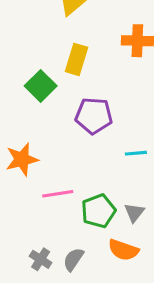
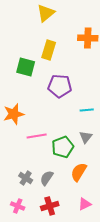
green square: (41, 86) -> (26, 67), turned -30
gray triangle: (134, 212) -> (86, 137), moved
orange semicircle: (123, 250) -> (79, 172), turned 102

